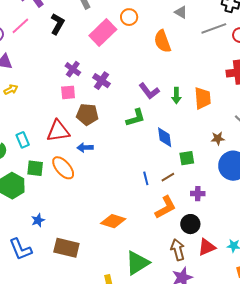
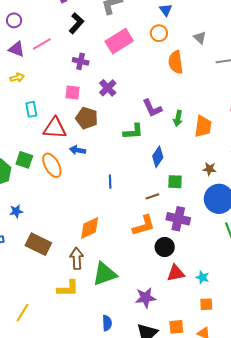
orange circle: (129, 17) -> (159, 33), moved
pink line: (20, 26) -> (42, 44), moved
purple cross: (73, 69) -> (81, 61), moved, turned -35
blue diamond: (165, 137) -> (158, 157), turned 30
cyan rectangle: (23, 140) -> (31, 109), moved
blue line: (146, 178) -> (110, 182), moved
purple cross: (198, 194) -> (178, 219), size x1.6
orange diamond: (113, 221) -> (90, 228), turned -55
brown arrow: (178, 250) -> (77, 258), moved

